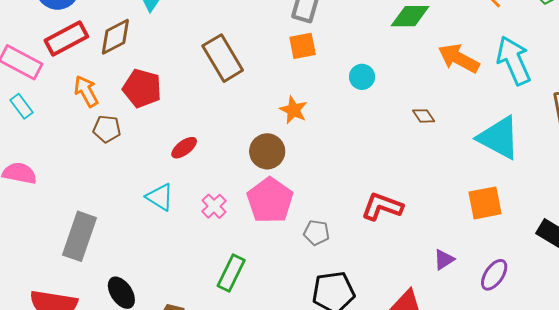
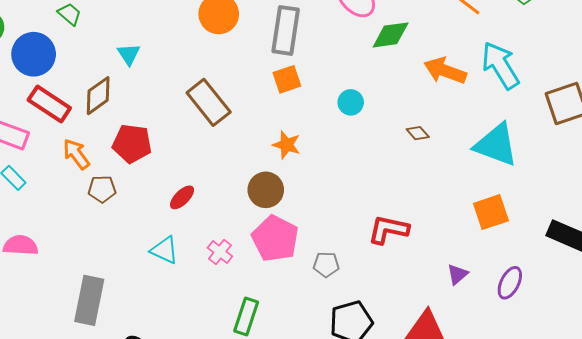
red rectangle: (66, 39) -> (49, 104), turned 69

